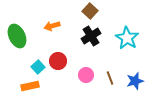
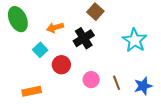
green ellipse: (17, 36) -> (18, 19), moved
black cross: (91, 36) -> (84, 38), moved
cyan square: (38, 67) -> (40, 50), moved

